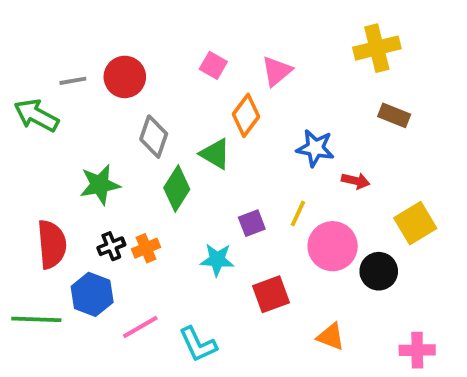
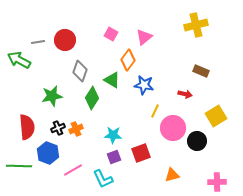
brown rectangle: (394, 115) -> (201, 71), moved
blue star: (315, 148) -> (144, 85), moved
purple square: (252, 223) -> (114, 157), moved
orange triangle: (331, 337) -> (172, 175), turned -35

